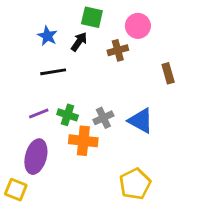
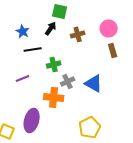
pink circle: (138, 26) -> (109, 28), moved
blue star: (47, 36) -> (23, 31), moved
green cross: (68, 115) -> (54, 64), moved, turned -32
purple ellipse: (36, 157) -> (32, 120), moved

